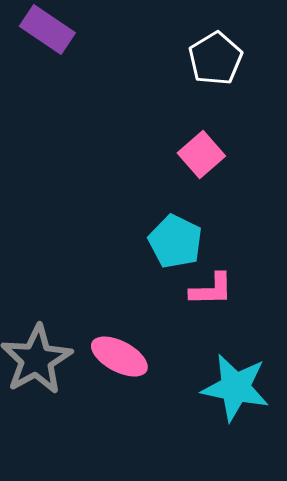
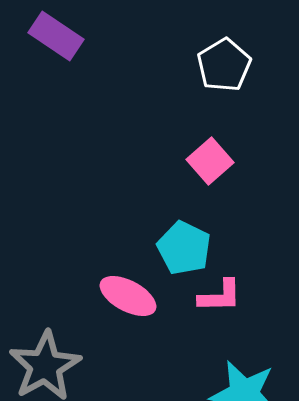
pink ellipse: (119, 356) -> (128, 296), moved

